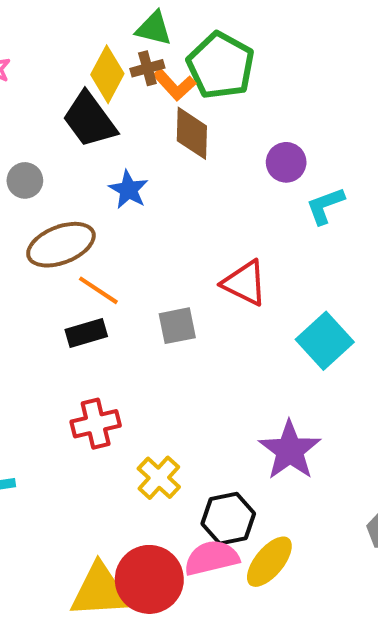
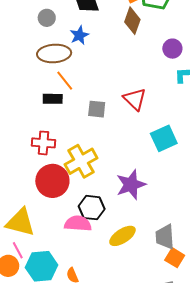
blue star: (129, 190) -> (79, 35), moved
yellow cross: (159, 478) -> (81, 161), moved, size x1.5
yellow ellipse: (269, 562) -> (122, 236), moved
red circle: (149, 579) -> (52, 181), moved

